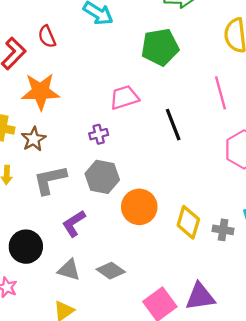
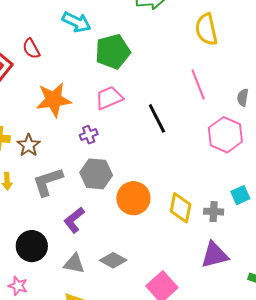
green pentagon: (160, 47) -> (113, 52), moved
orange star: (40, 92) -> (54, 100), moved
purple triangle: (200, 297) -> (215, 255), moved

